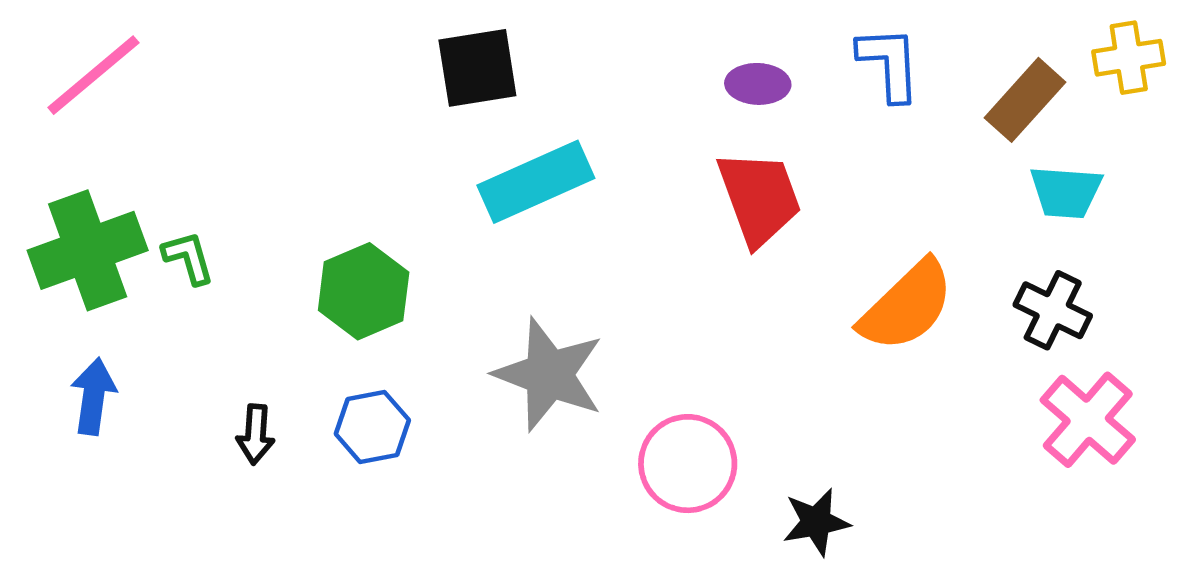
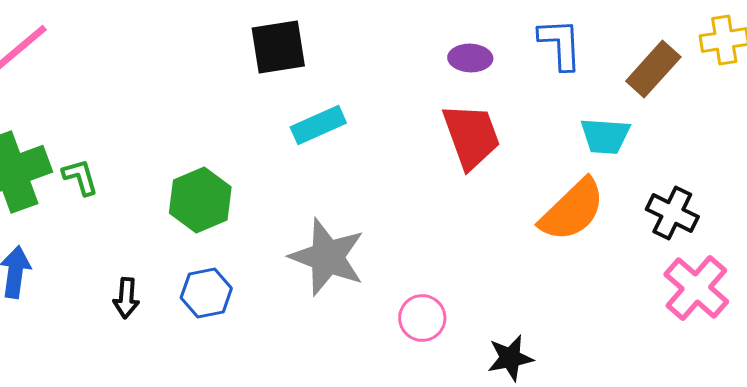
cyan rectangle: (536, 182) -> (318, 125), size x0.7
cyan trapezoid: (1066, 192) -> (605, 136), moved
pink circle: (688, 464) -> (422, 318), size x0.7

